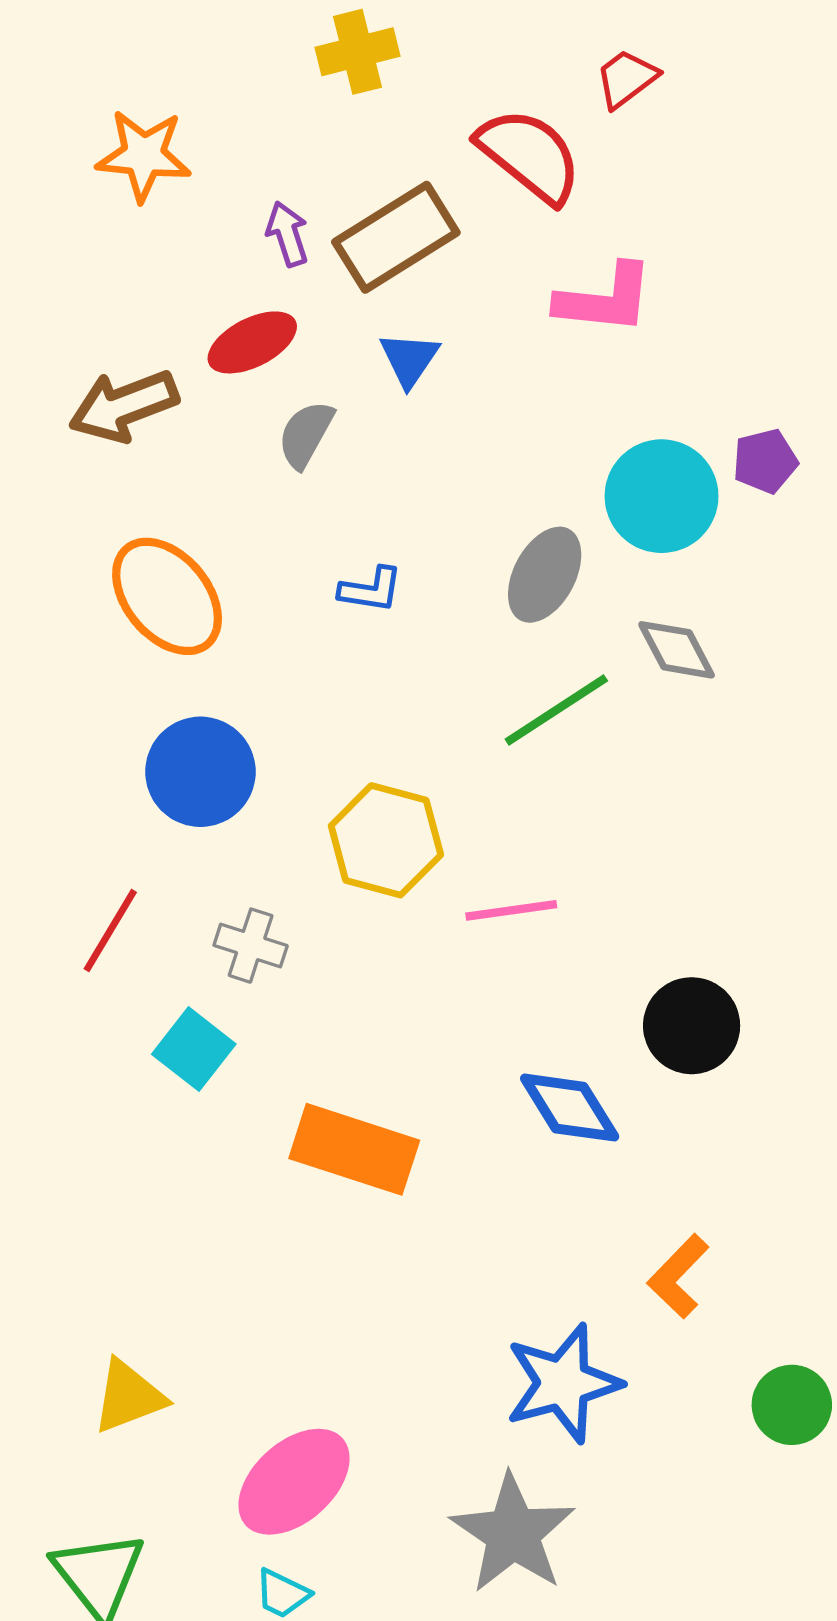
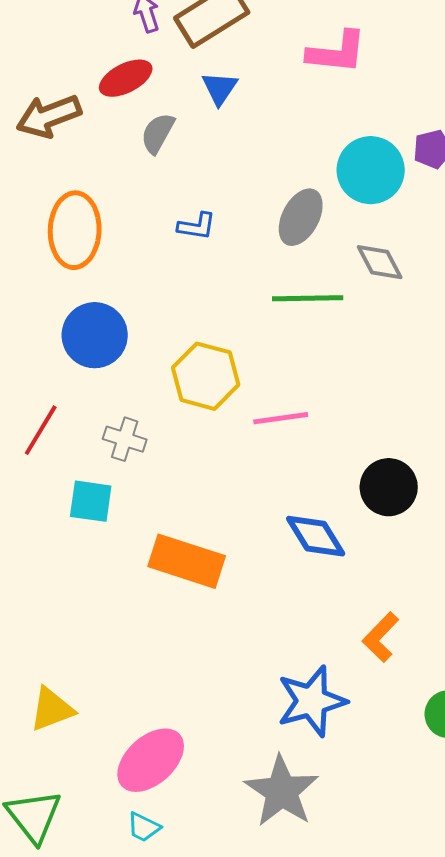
orange ellipse: (167, 596) -> (75, 230), turned 42
green line: (556, 710) -> (308, 298), turned 32
cyan square: (194, 1049) -> (91, 501), turned -30

